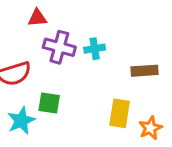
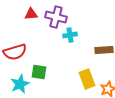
purple cross: (59, 47) -> (56, 17), moved
yellow rectangle: (120, 113) -> (87, 79), turned -30

